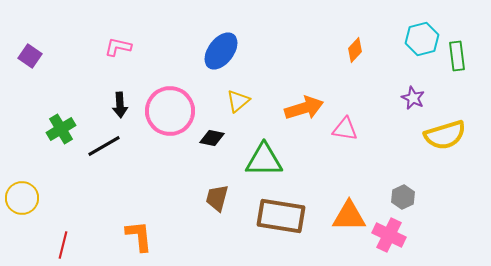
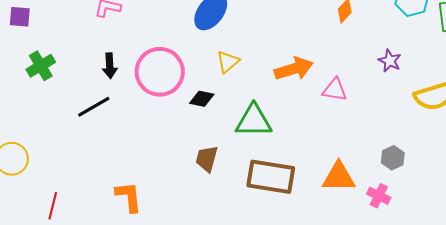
purple square: (30, 56) -> (20, 17), turned -30
purple star: (413, 98) -> (390, 61), moved
green cross: (61, 129) -> (41, 66), moved
pink cross: (389, 235) -> (379, 196), size x0.7

